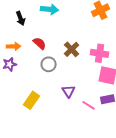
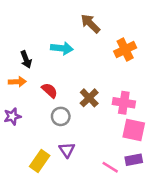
orange arrow: (14, 46) -> (17, 82), moved
purple triangle: (69, 91) -> (67, 150), moved

